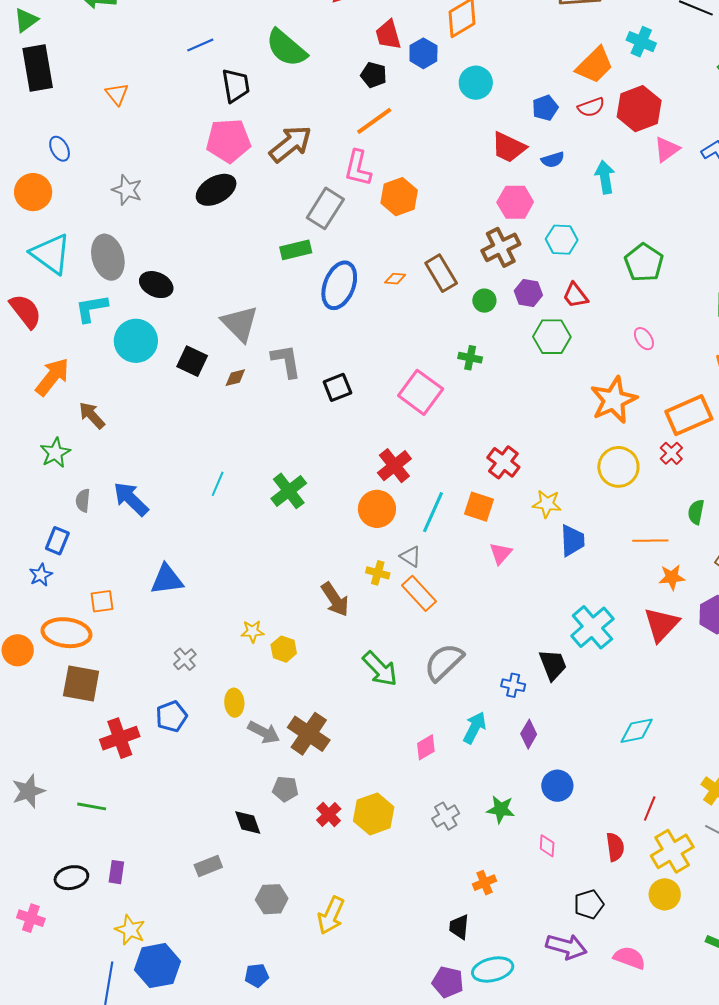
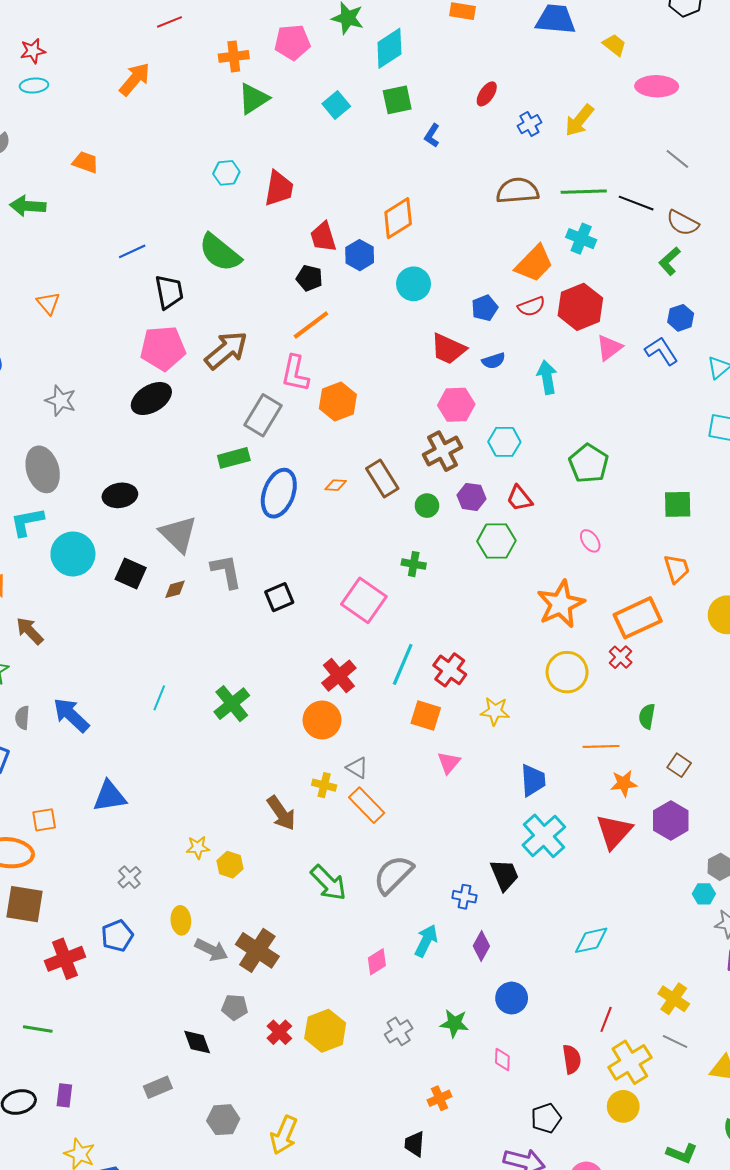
black ellipse: (156, 285) -> (120, 495), moved, turned -32
cyan line: (433, 512) -> (403, 664), moved
blue trapezoid: (572, 540) -> (533, 780), moved

